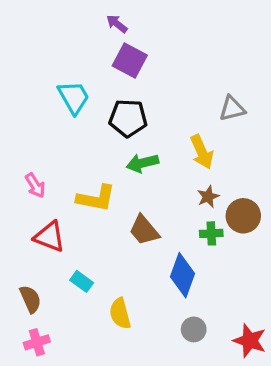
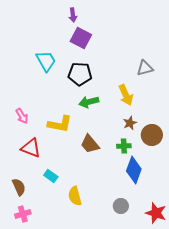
purple arrow: (117, 24) -> (73, 15), turned -136
green cross: (211, 233) -> (124, 146), moved
blue diamond: (182, 275) -> (134, 170), moved

